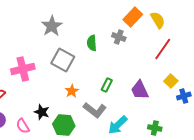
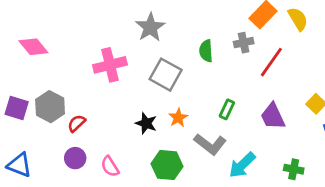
gray cross: (119, 37) -> (244, 43), turned -32
red line: (163, 49) -> (271, 62), moved
pink cross: (23, 69) -> (110, 65), moved
black star: (42, 112) -> (146, 123), moved

